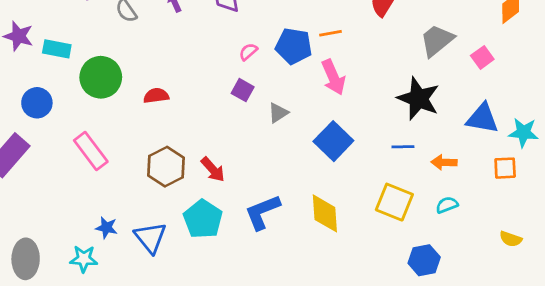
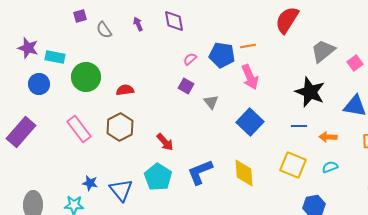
blue circle: (37, 103) -> (39, 84), moved
gray triangle: (278, 113) -> (211, 102), turned -35
brown hexagon: (166, 167) -> (120, 127), moved

